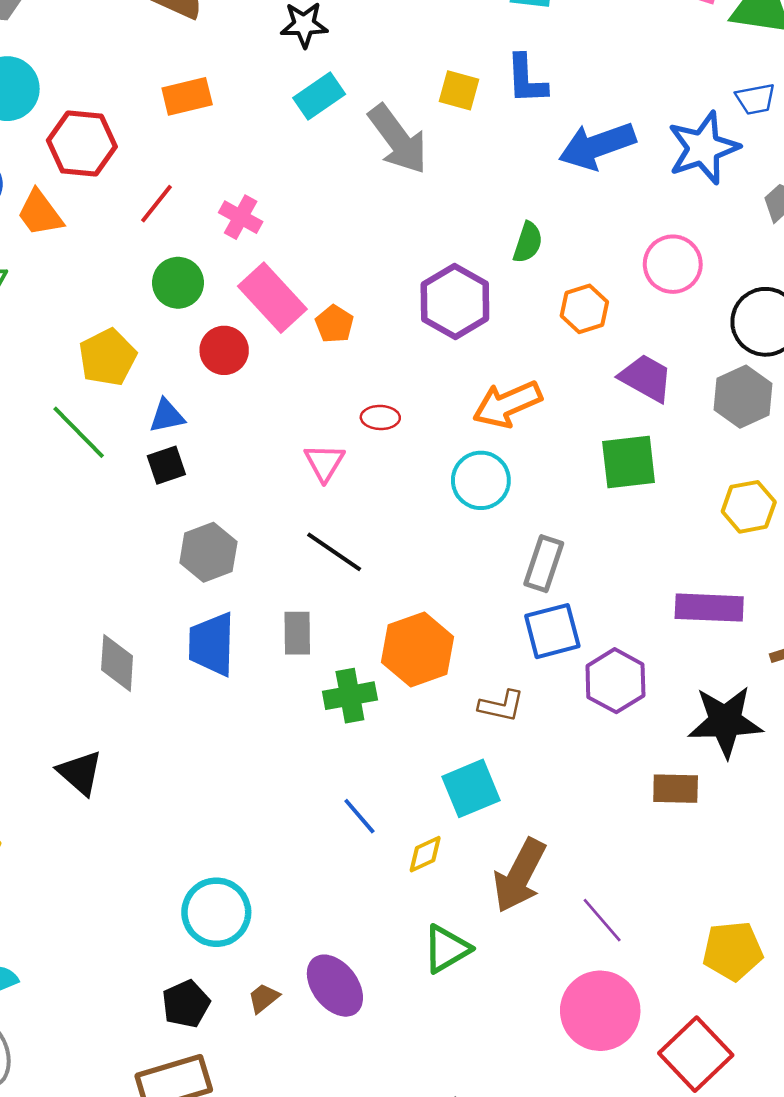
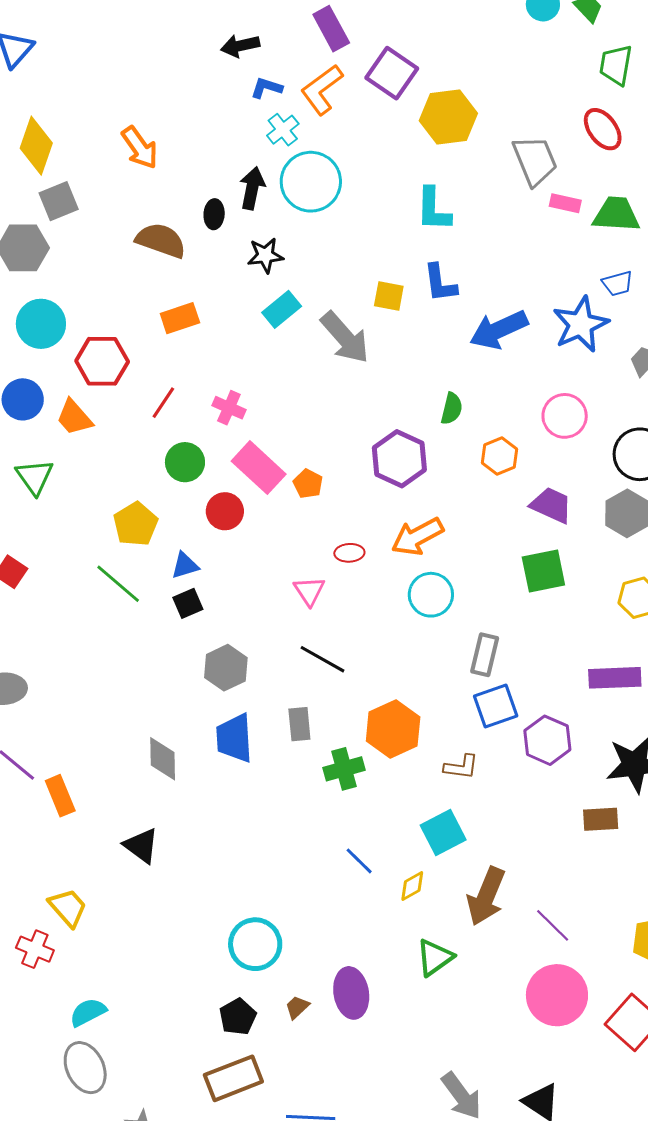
orange arrow: (507, 404) -> (417, 537), moved
purple ellipse: (335, 986) -> (351, 993), turned 33

